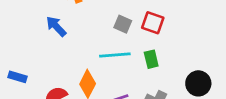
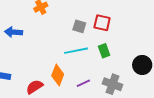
blue arrow: (56, 26) -> (14, 32), moved, turned -36

